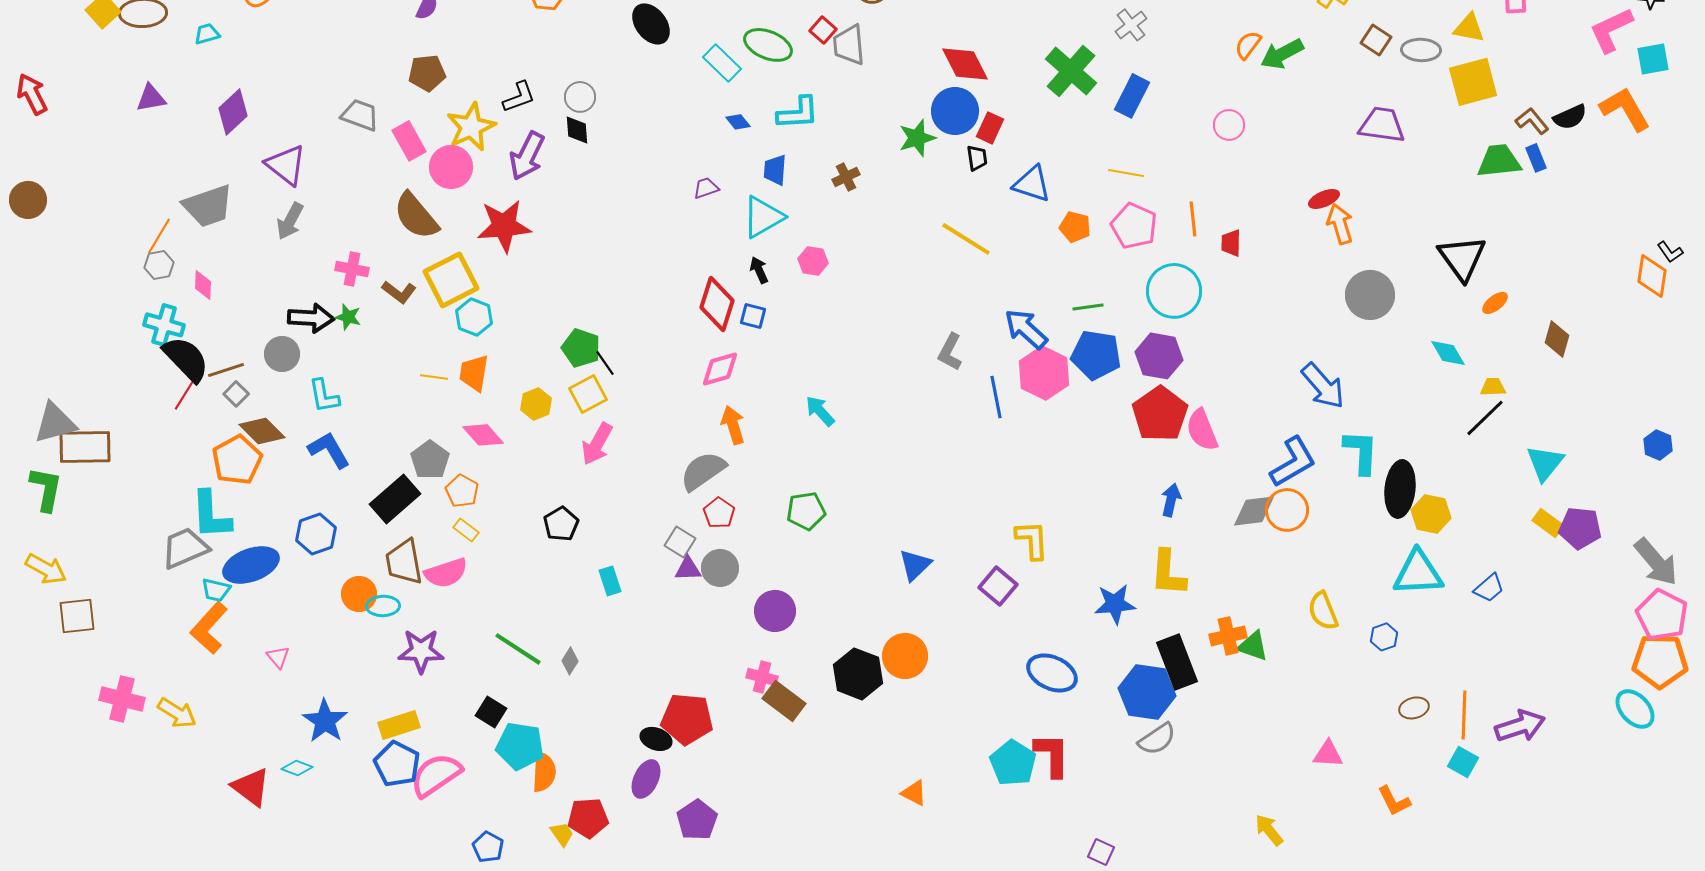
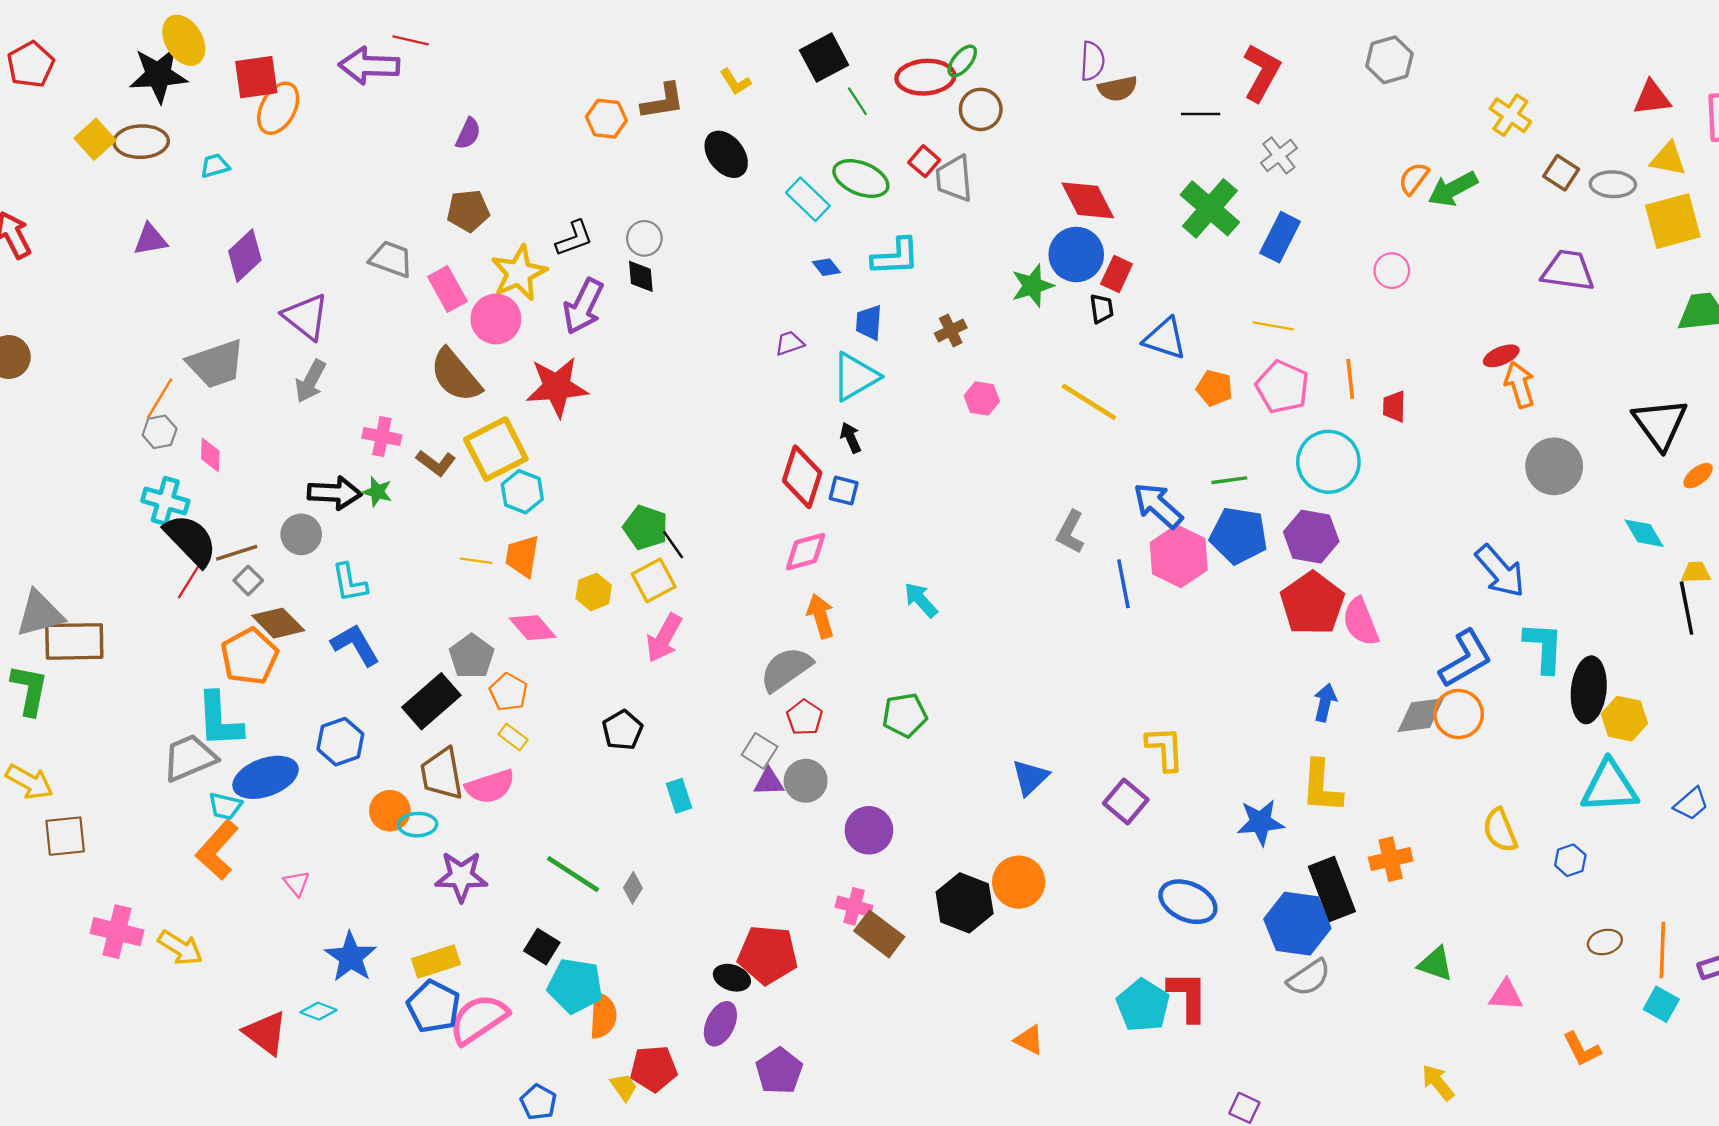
pink hexagon: (813, 261) -> (982, 398), moved
black line: (1485, 418) -> (1687, 608), turned -57
green triangle: (1253, 646) -> (1436, 964), moved

